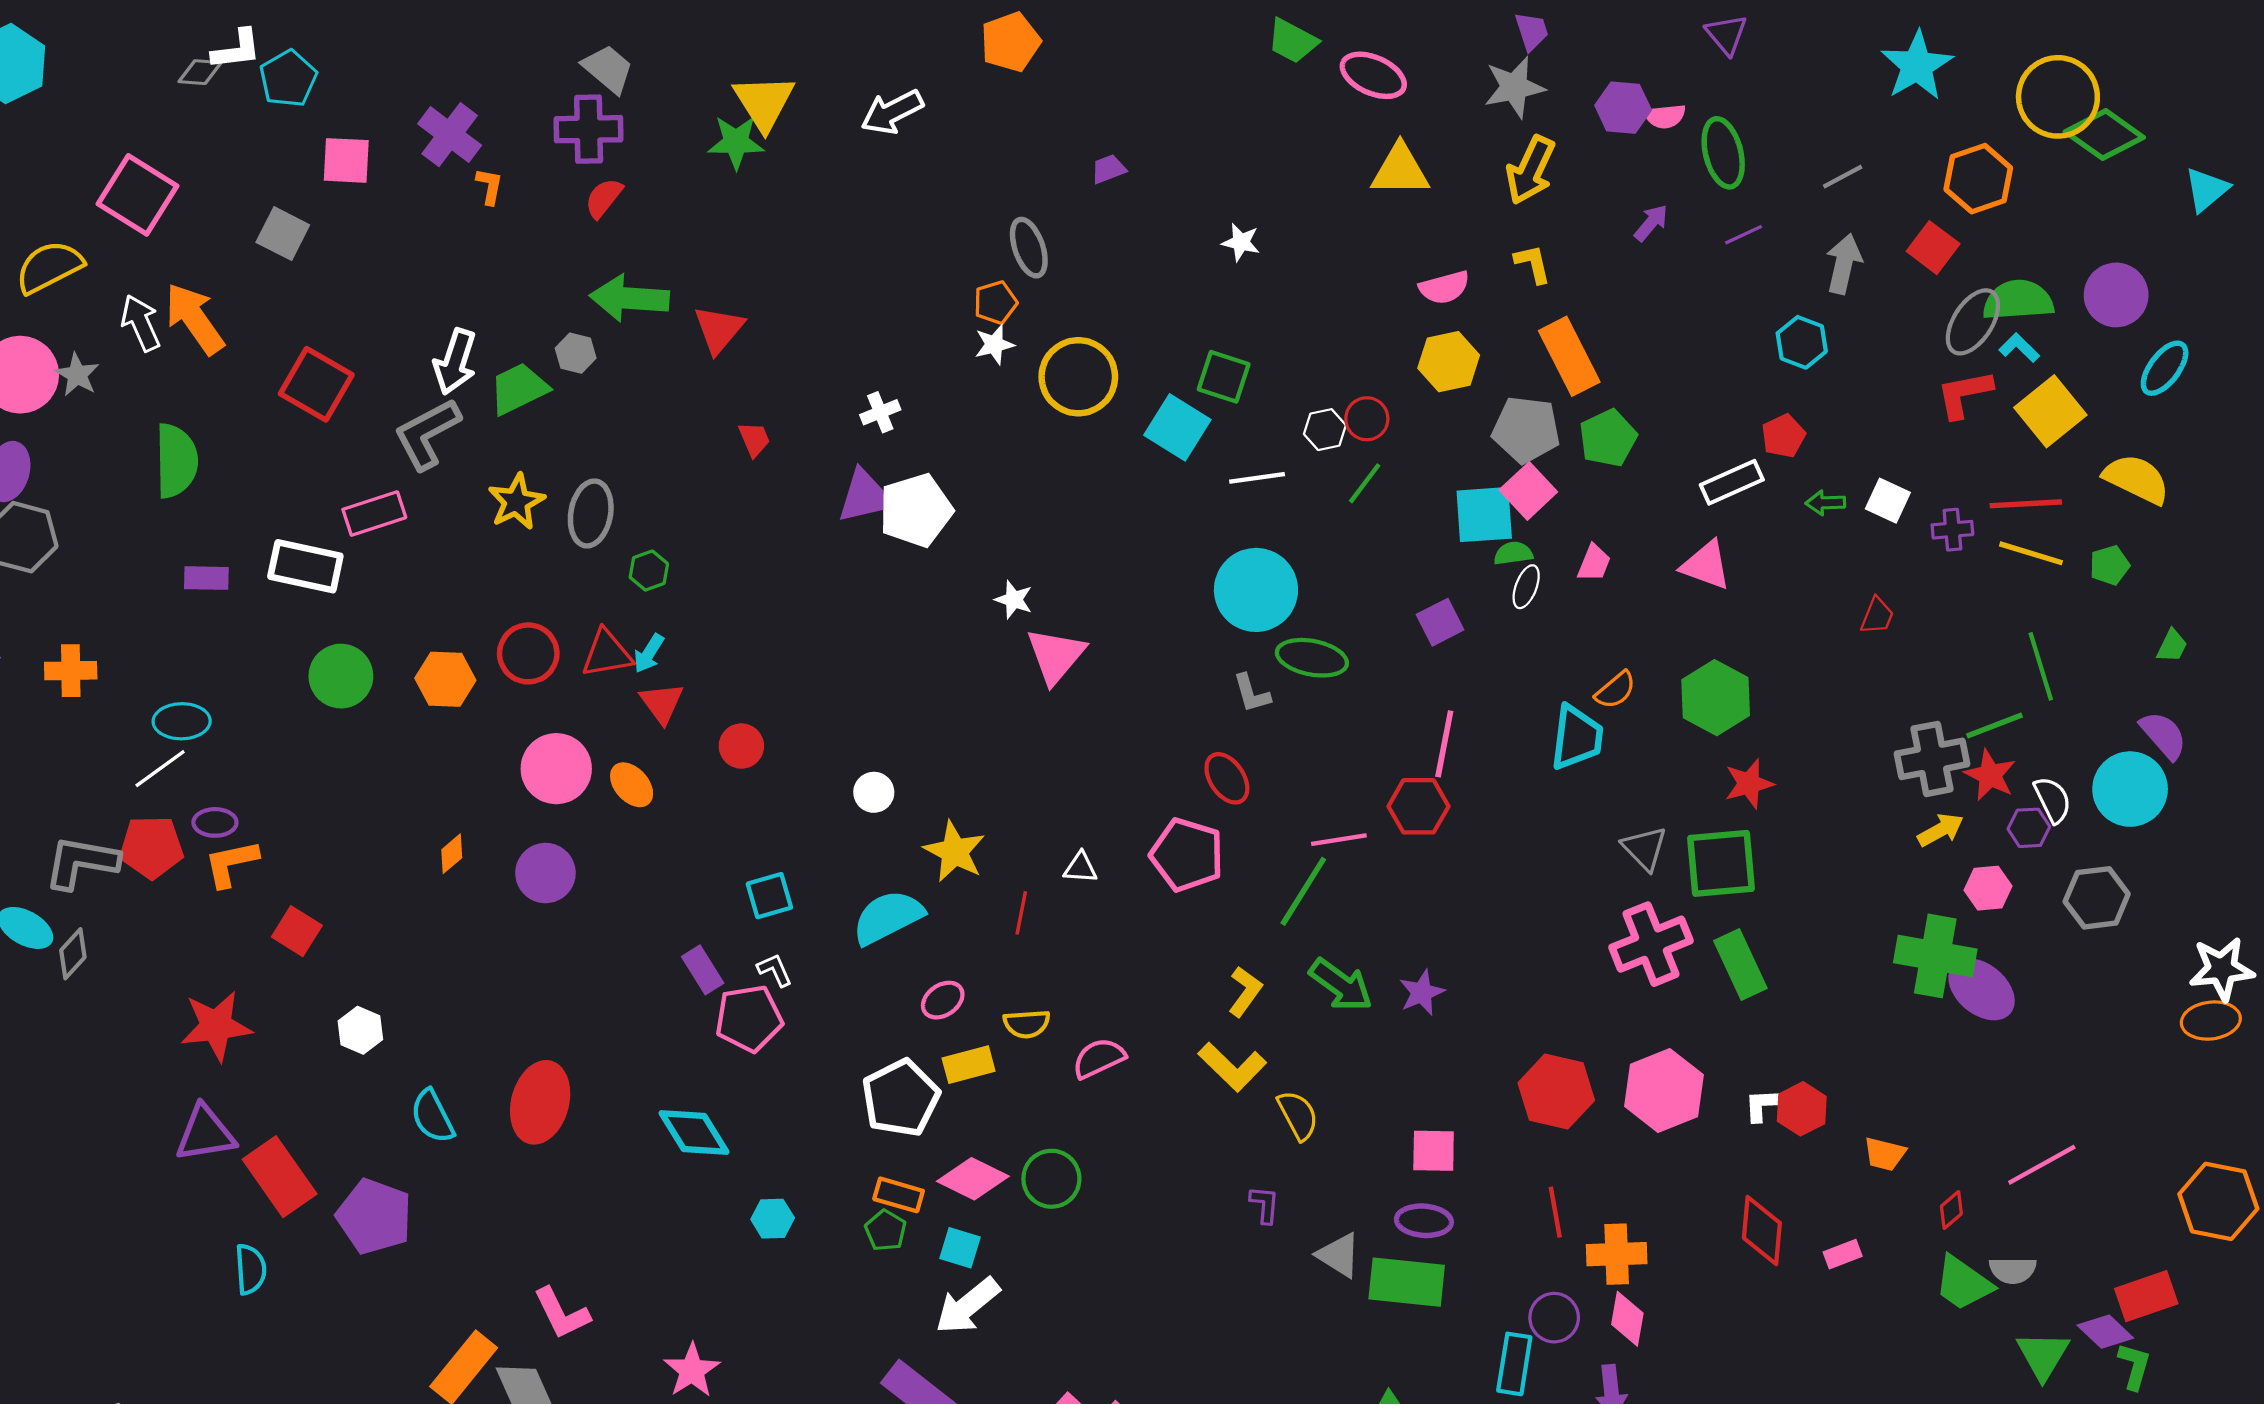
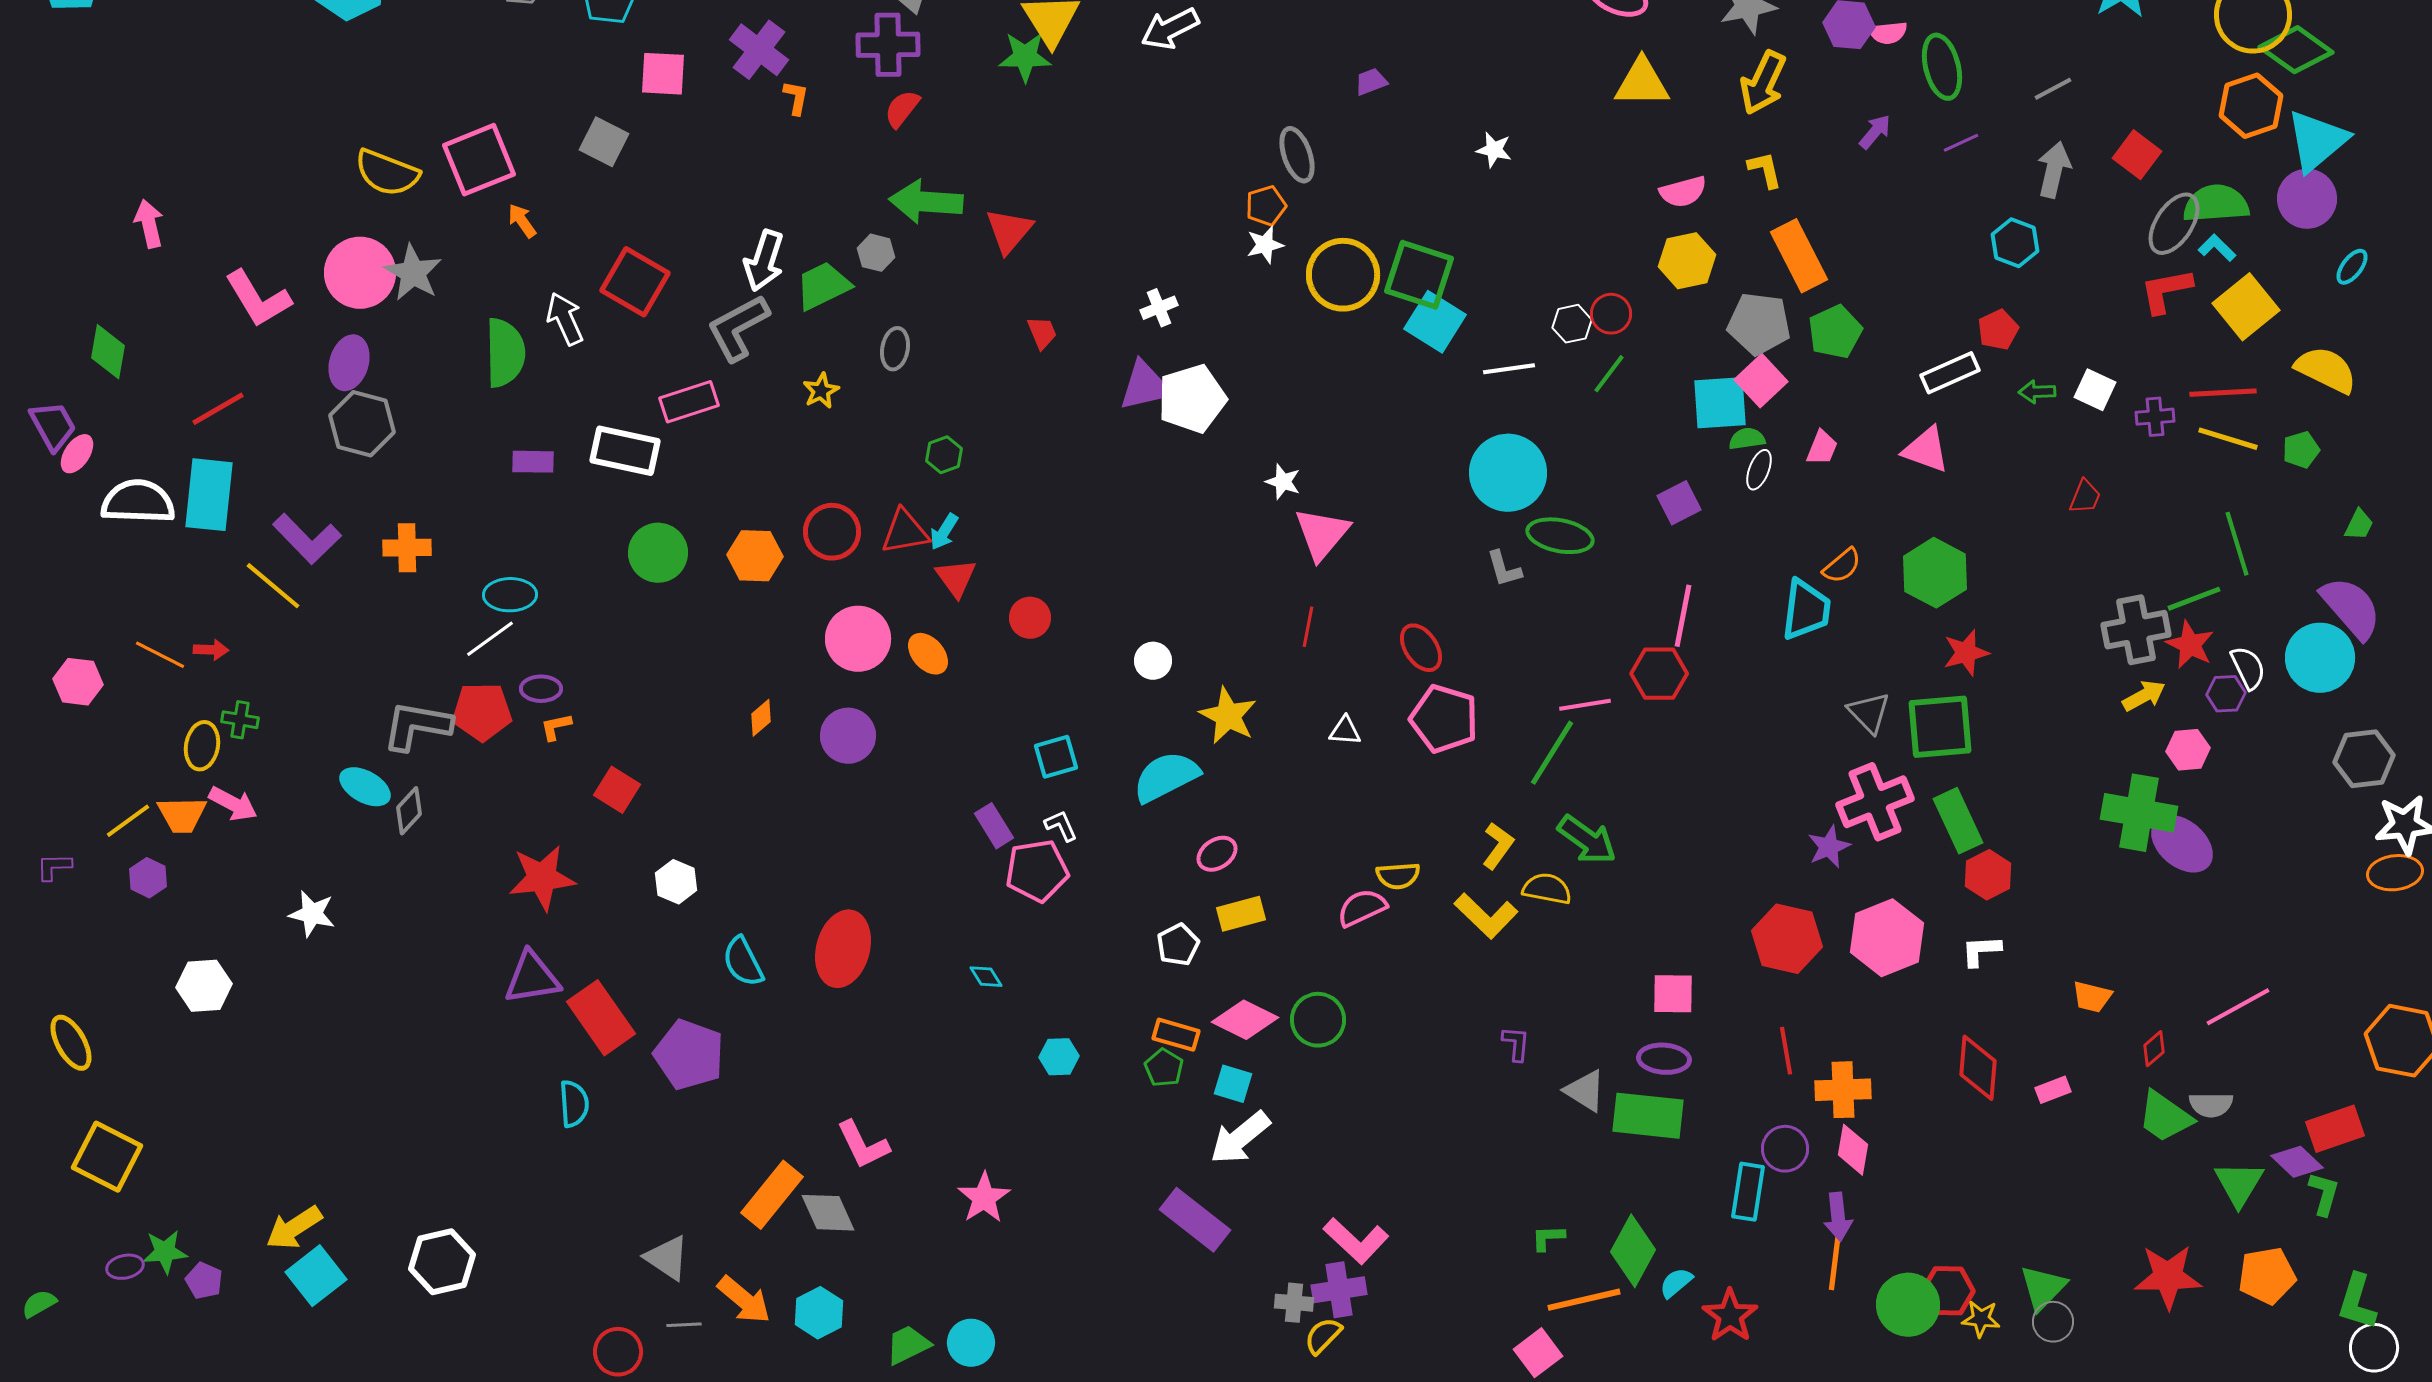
orange hexagon: (1978, 179) -> (2251, 106), moved
cyan triangle: (2207, 189) -> (2317, 141), moved, size x1.5
pink square: (137, 195) -> (479, 160), moved, turned 36
yellow semicircle: (49, 267) -> (387, 173), turned -132
orange arrow: (195, 319) -> (522, 221), size x0.5
white arrow: (141, 323) -> (565, 319), moved
cyan ellipse: (2165, 368) -> (2352, 267), size x0.7
gray star: (77, 375) -> (413, 273), size x1.4
green square: (1224, 377) -> (1419, 275), moved, size x1.4
yellow star: (516, 502) -> (821, 391), size x0.7
gray ellipse: (591, 513) -> (895, 349), moved, size x0.7
purple semicircle: (2163, 735) -> (2351, 608), size x1.4
red ellipse: (1227, 778) -> (1421, 648), moved
orange L-shape: (231, 863) -> (556, 727), size x0.6
gray hexagon: (2097, 898) -> (2364, 759), moved
red line: (1021, 913) -> (1308, 627), moved
purple star: (1422, 993) -> (1829, 847), moved
yellow semicircle: (1027, 1024) -> (1398, 876), moved
white pentagon: (901, 1098) -> (1178, 945), size x0.6
red hexagon: (1802, 1109) -> (1988, 875), moved
yellow semicircle: (1298, 1115) -> (1547, 889), moved, turned -51
cyan diamond: (694, 1132) -> (986, 977), size x0.5

